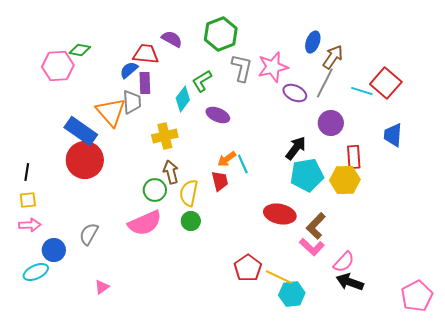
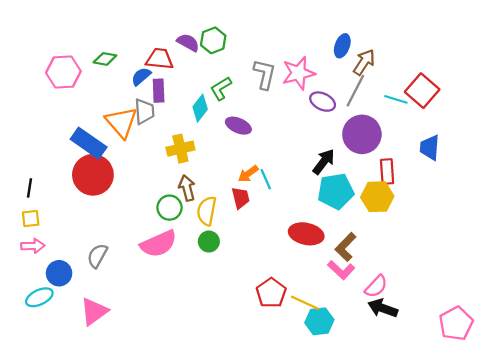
green hexagon: (221, 34) -> (213, 40), moved, size x0.7
green diamond: (80, 50) -> (105, 59), moved
purple circle: (331, 123) -> (362, 134), size x1.4
pink triangle: (102, 287) -> (94, 312), moved, size x1.8

